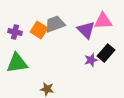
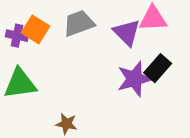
orange square: (39, 30) -> (36, 29), moved
purple star: (91, 60) -> (134, 79), size x1.6

